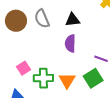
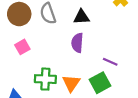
pink square: (24, 68) -> (22, 47), moved

